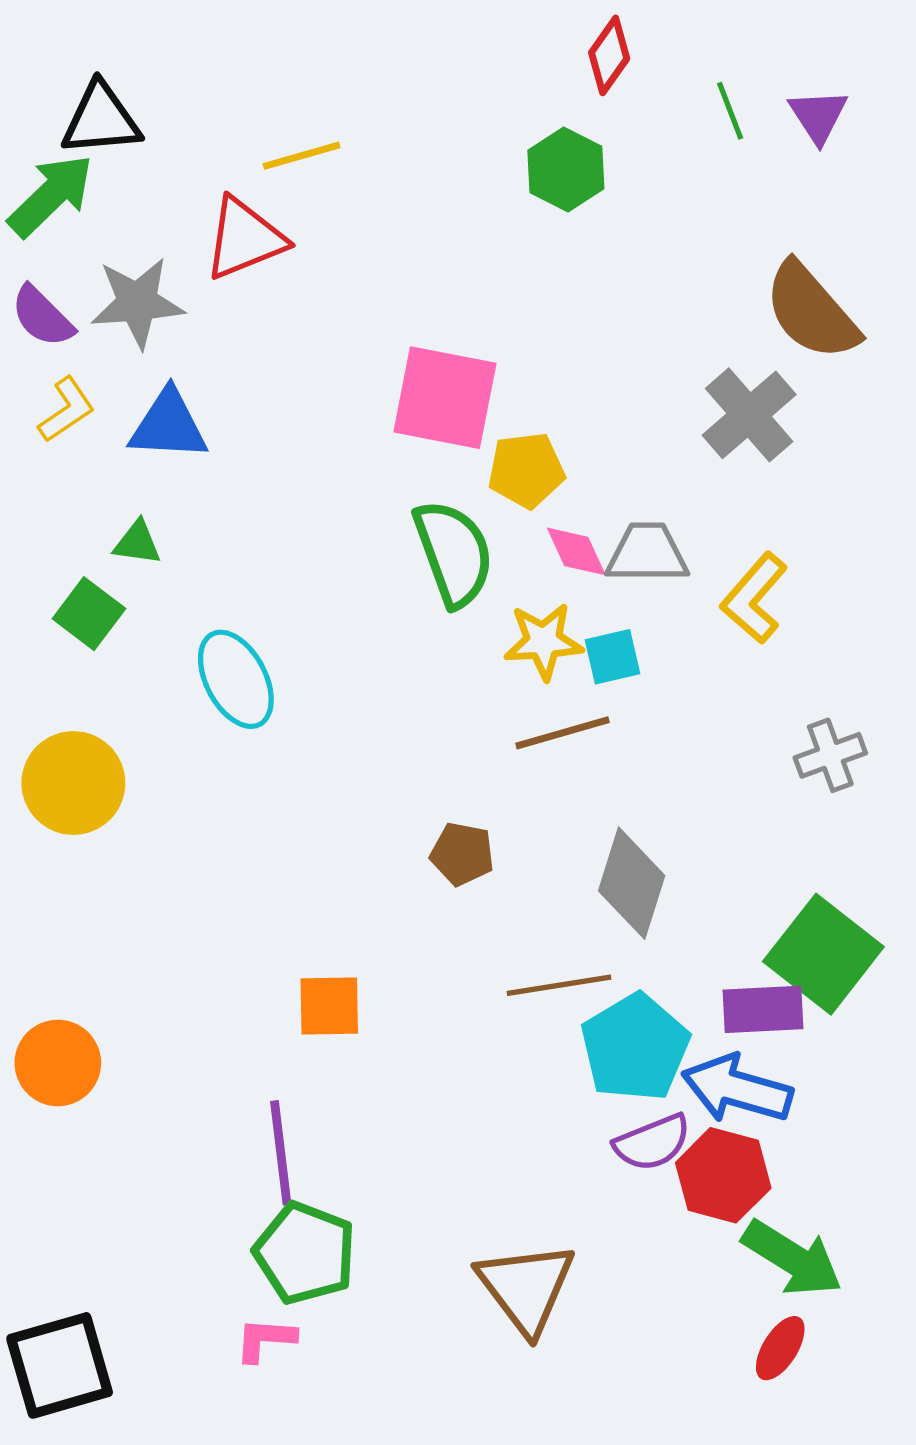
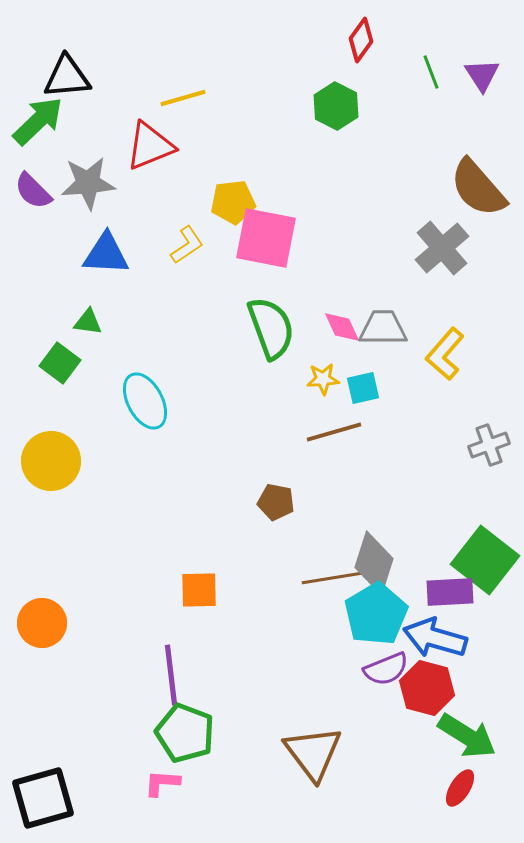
yellow L-shape: (66, 410) -> (187, 245), moved
yellow pentagon: (526, 470) -> (233, 202), moved
yellow star: (543, 641) -> (323, 379), size x0.7
gray diamond: (632, 883) -> (374, 563), moved

